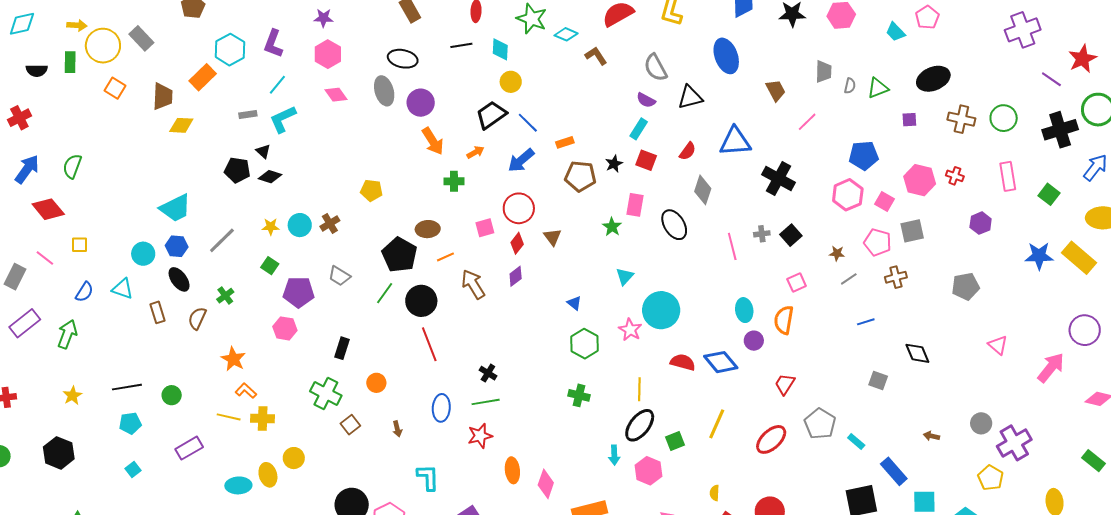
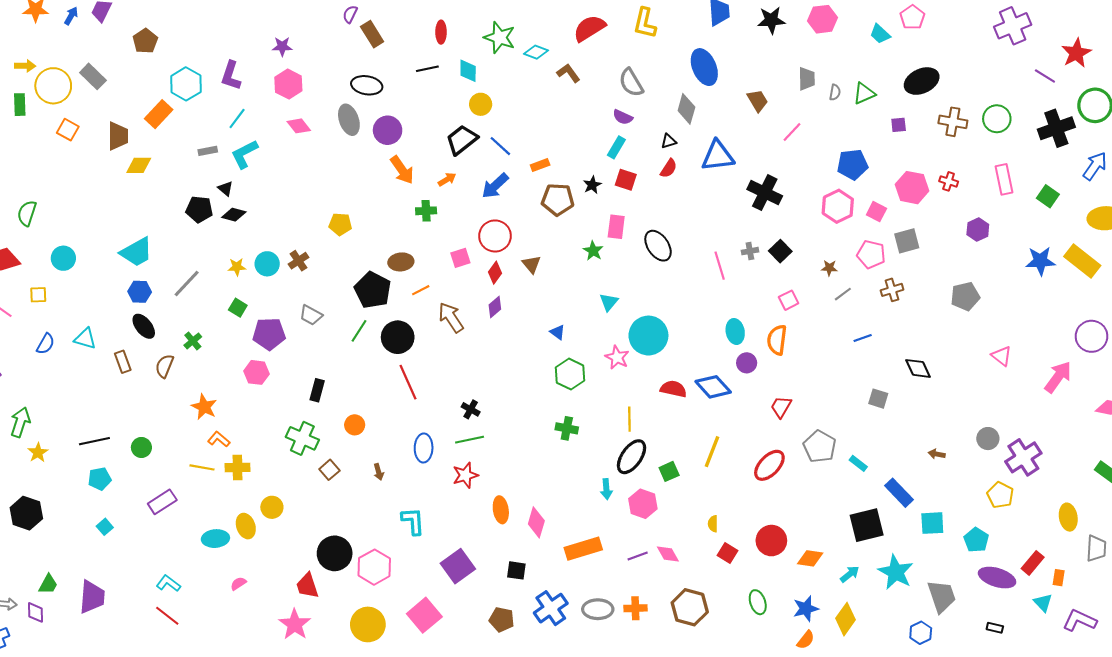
black triangle: (690, 97) -> (669, 141), moved, size x0.6
gray diamond: (703, 190) -> (686, 109), moved
cyan circle: (143, 254) -> (63, 258), moved
green arrow: (67, 334) -> (20, 422), moved

